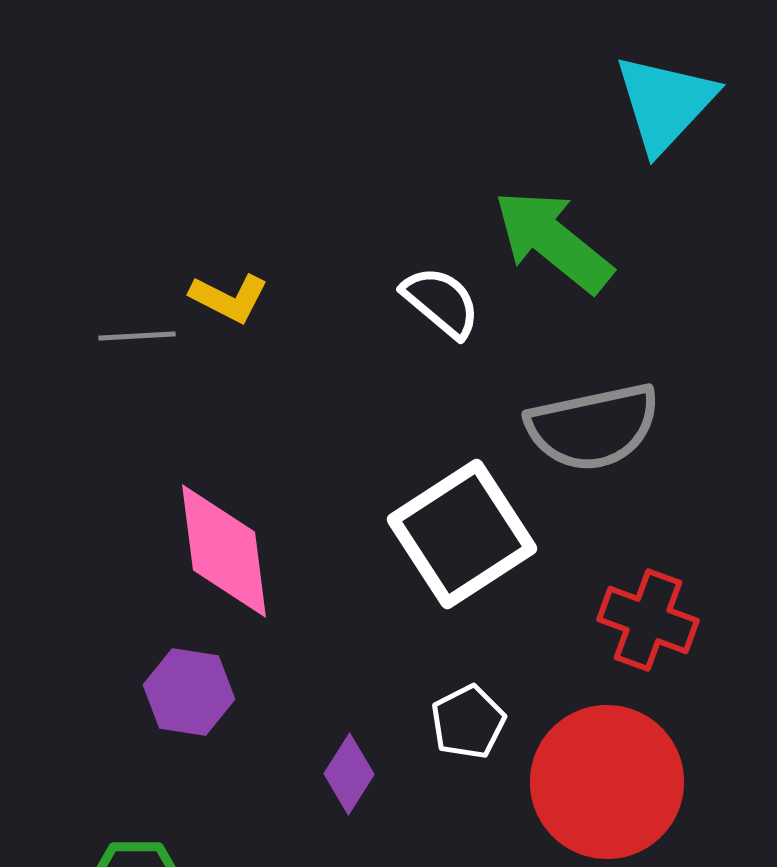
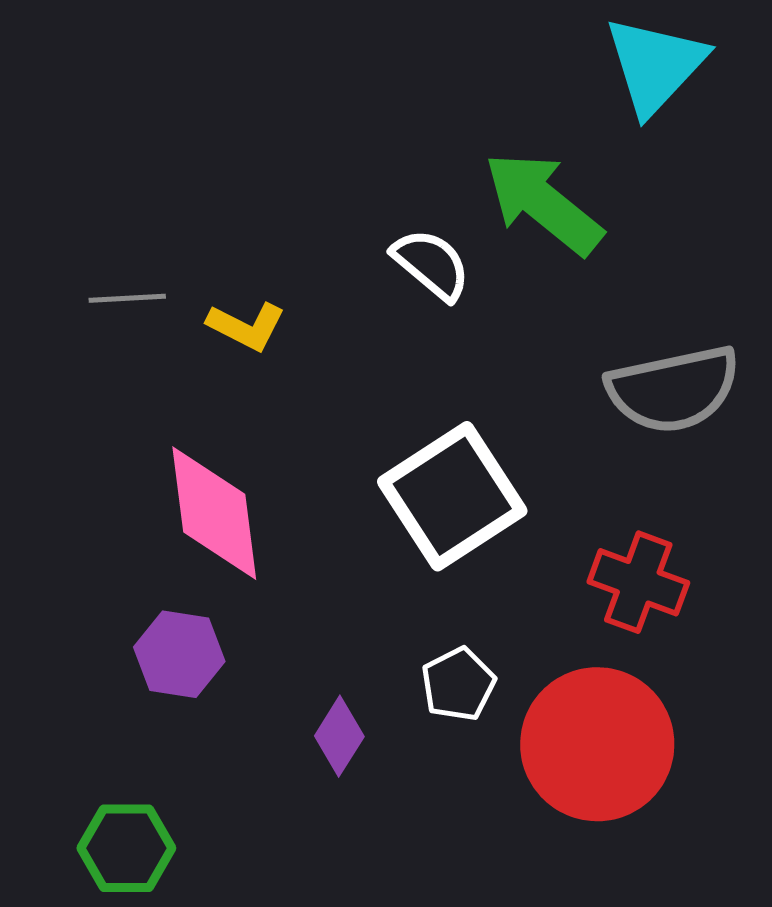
yellow L-shape: (229, 298) -> (246, 326), moved
gray semicircle: (593, 427) -> (673, 389), moved

